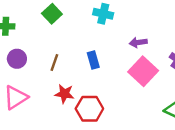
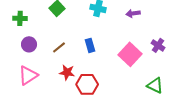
purple arrow: (138, 43) -> (133, 13), moved
brown line: (54, 63) -> (59, 47), turned 32

